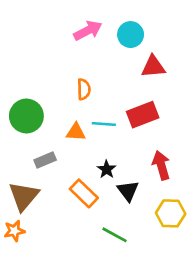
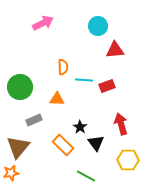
pink arrow: (88, 31) -> (43, 23), moved
red rectangle: (143, 115) -> (107, 86), size x0.7
cyan line: (104, 124) -> (84, 80), moved

